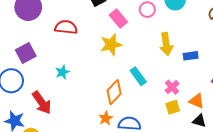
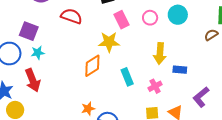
purple square: (26, 53) -> (29, 31), turned 36
cyan star: (62, 72) -> (38, 53), moved
pink cross: (172, 87) -> (155, 86), moved
orange diamond: (114, 92) -> (92, 66), moved

